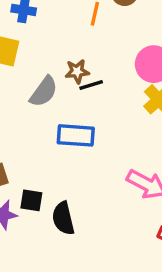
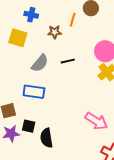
brown star: (77, 71) -> (55, 32), moved
blue rectangle: (76, 135) -> (34, 92), moved

